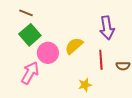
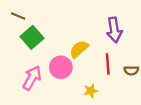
brown line: (26, 13) -> (18, 16), moved
pink circle: (48, 53) -> (61, 67), moved

